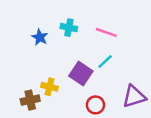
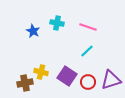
purple square: (81, 74) -> (67, 76), moved
red circle: (95, 105) -> (88, 82), moved

